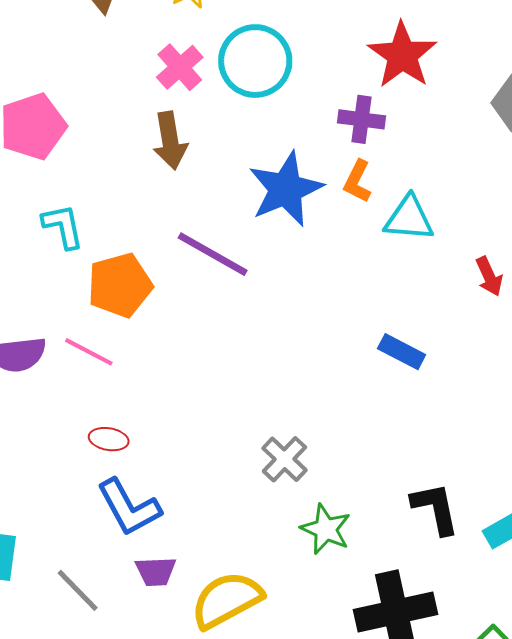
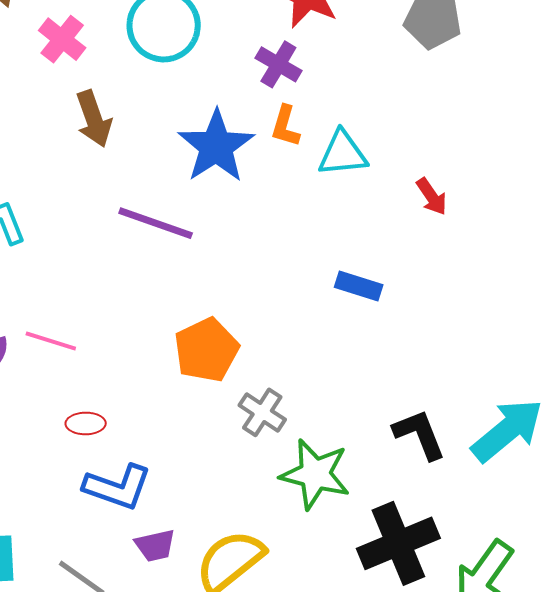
pink cross: (180, 67) -> (62, 39), moved
purple cross: (362, 119) -> (278, 64), turned 33
orange pentagon: (120, 285) -> (206, 350), moved
blue L-shape: (129, 507) -> (117, 487), turned -32
green star: (326, 529) -> (315, 474), size x1.4

